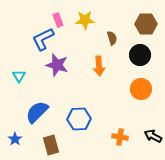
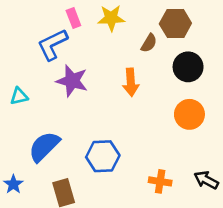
brown hexagon: (146, 24) -> (175, 24), moved
brown semicircle: (112, 38) -> (149, 43), turned 48
cyan triangle: (19, 76) -> (19, 96), turned 48

